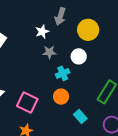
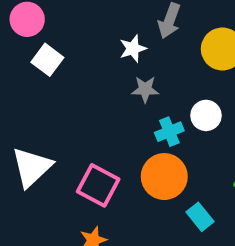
white circle: (79, 56) -> (206, 115), moved
orange circle: (61, 97) -> (164, 177), size x1.5

